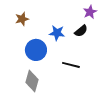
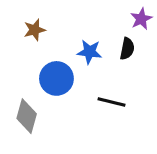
black semicircle: (81, 31) -> (127, 49), turned -40
gray diamond: (32, 81) -> (27, 116), moved

